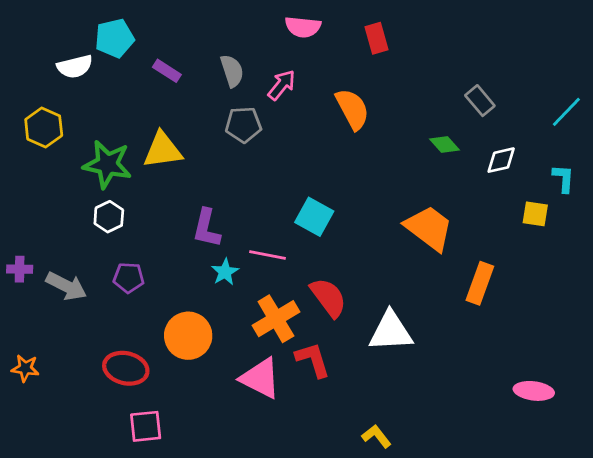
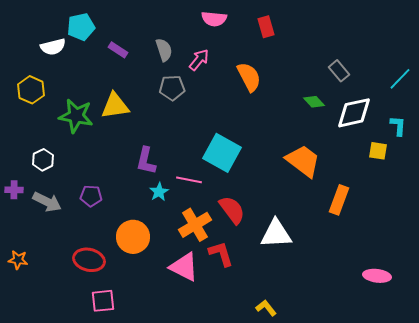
white diamond: (501, 160) -> (354, 113), size x1.6
white hexagon: (109, 217) -> (43, 160), moved
cyan square: (314, 217) -> (222, 153), size x1.4

